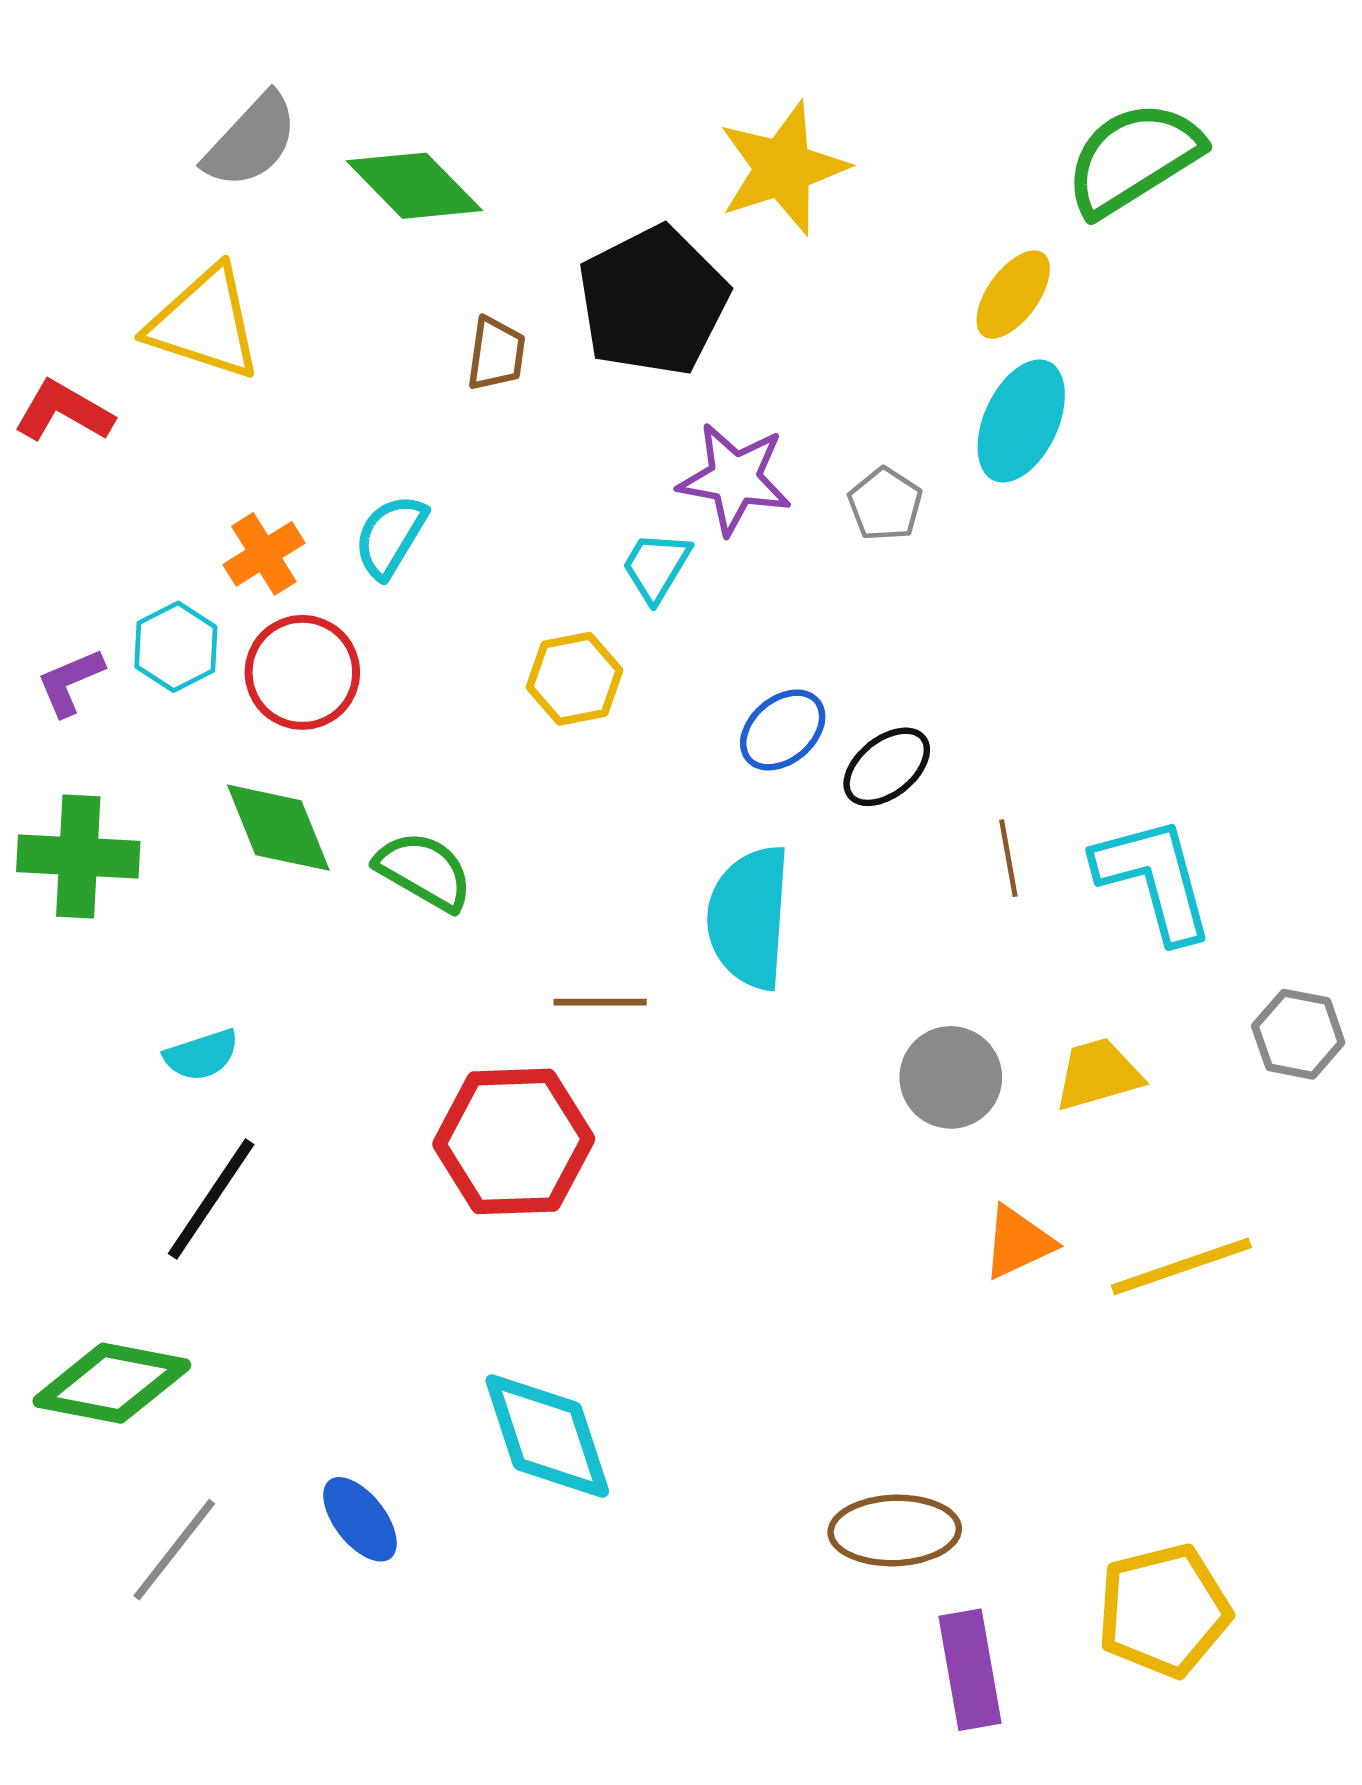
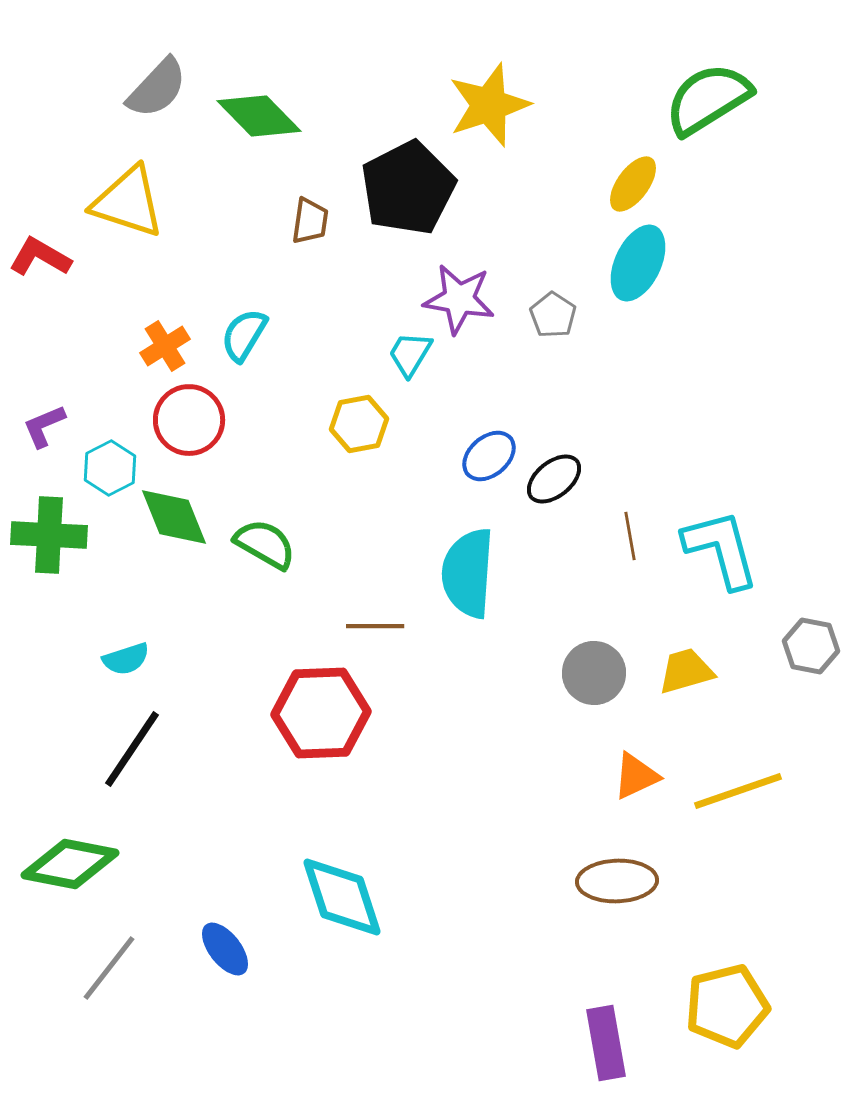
cyan hexagon: (176, 647) -> (110, 468), moved
brown ellipse: (895, 1530) -> (617, 881), moved

